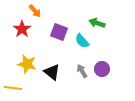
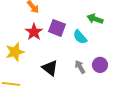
red star: (22, 29) -> (34, 32), moved
yellow star: (27, 64) -> (15, 52), moved, turned -30

